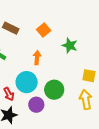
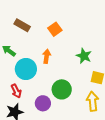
green star: (70, 46) -> (84, 56), moved
cyan circle: (27, 82) -> (26, 69), moved

